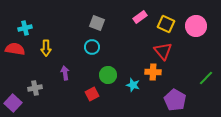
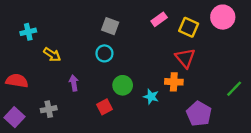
pink circle: (196, 26) -> (223, 17), moved
yellow arrow: (46, 48) -> (52, 55), turned -56
red semicircle: (15, 49) -> (17, 81), moved
gray cross: (35, 88) -> (49, 109), moved

